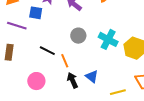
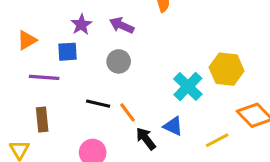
gray circle: (78, 36) -> (119, 61), moved
cyan cross: (108, 39) -> (188, 87), moved, turned 30

